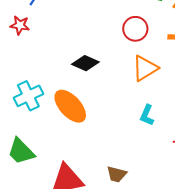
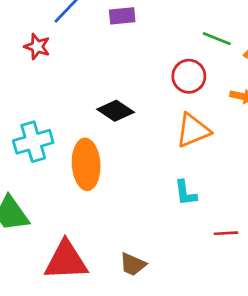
orange ellipse: (70, 106) -> (86, 164), turned 30
cyan L-shape: (147, 115) -> (185, 193), turned -40

